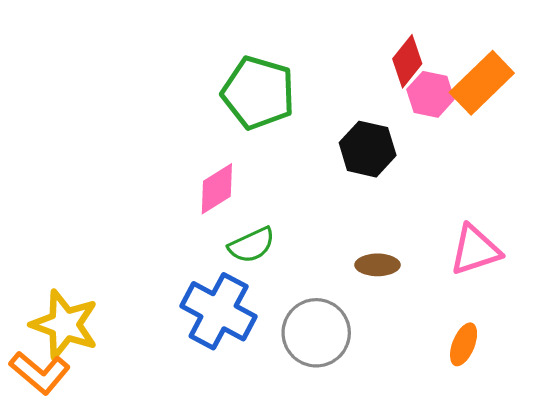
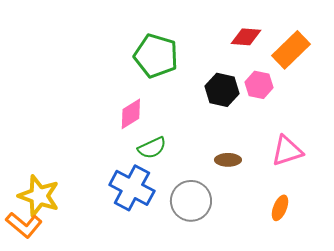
red diamond: (407, 61) -> (246, 37), turned 56
pink hexagon: (430, 94) -> (259, 85), moved

